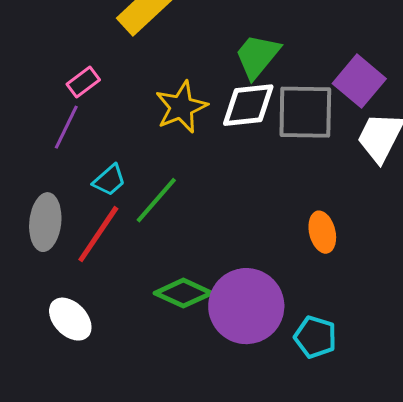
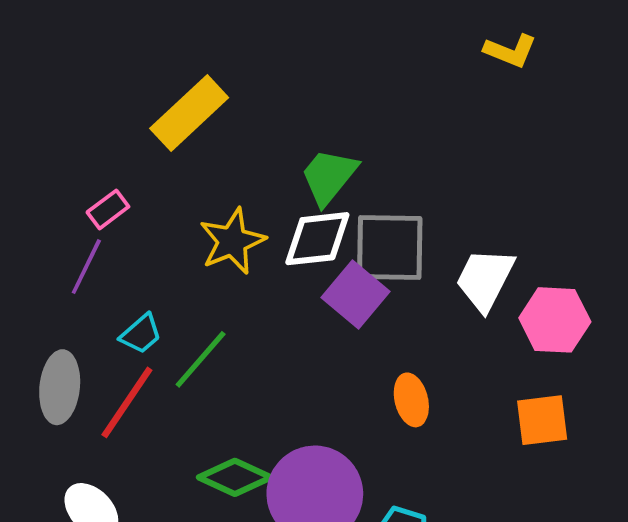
purple square: (359, 81) -> (355, 295), moved

